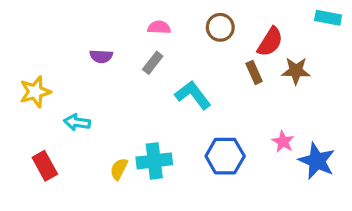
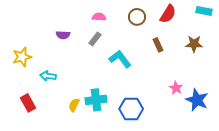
red semicircle: (270, 42) -> (168, 14), moved
brown star: (296, 71) -> (194, 44), moved
blue hexagon: (225, 156) -> (131, 109), moved

